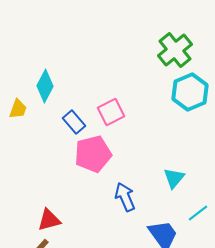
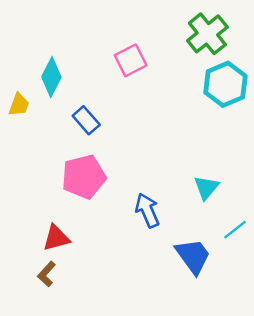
pink square: (111, 112) -> (131, 60), moved
pink pentagon: (93, 154) -> (84, 177), moved

